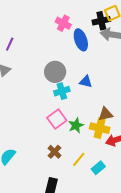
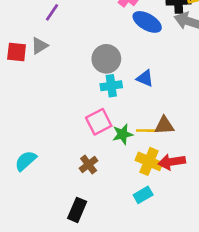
blue ellipse: (81, 40) -> (147, 22), turned -50
yellow cross: (100, 128) -> (149, 161), moved
yellow line: (79, 159) -> (147, 131), moved, turned 42

